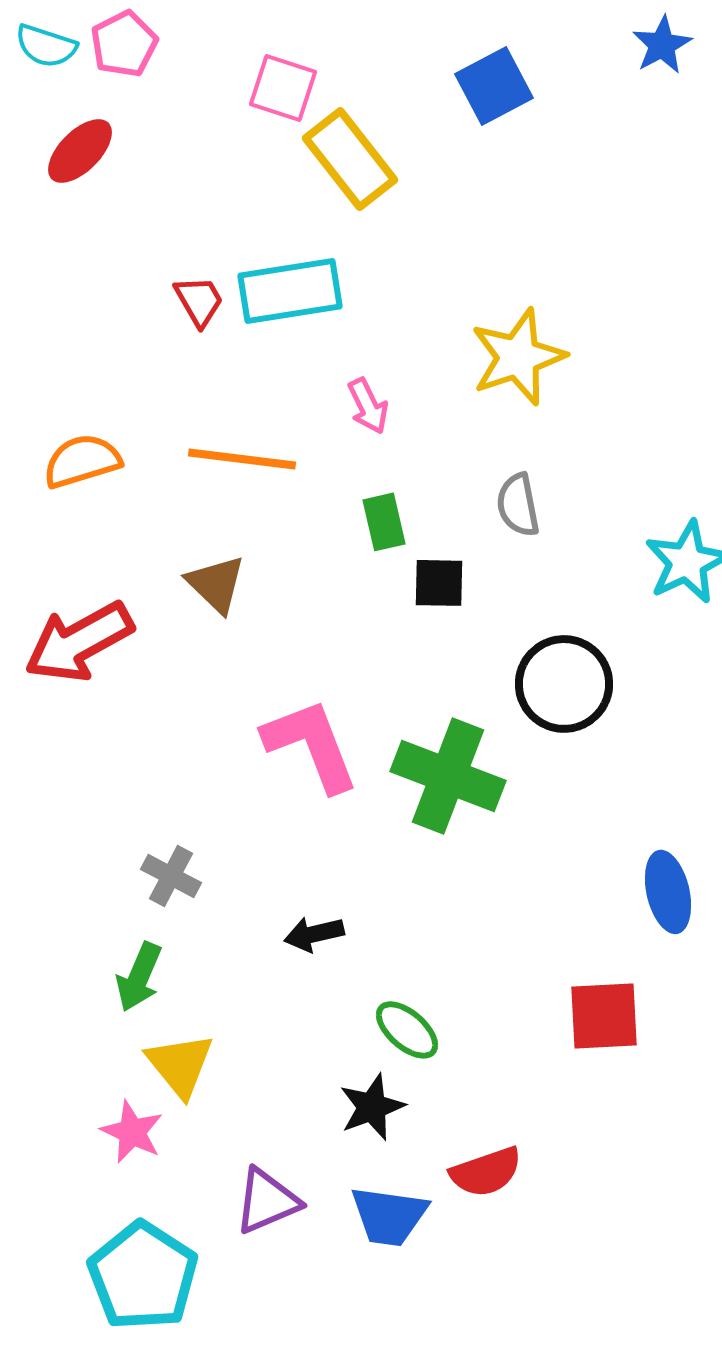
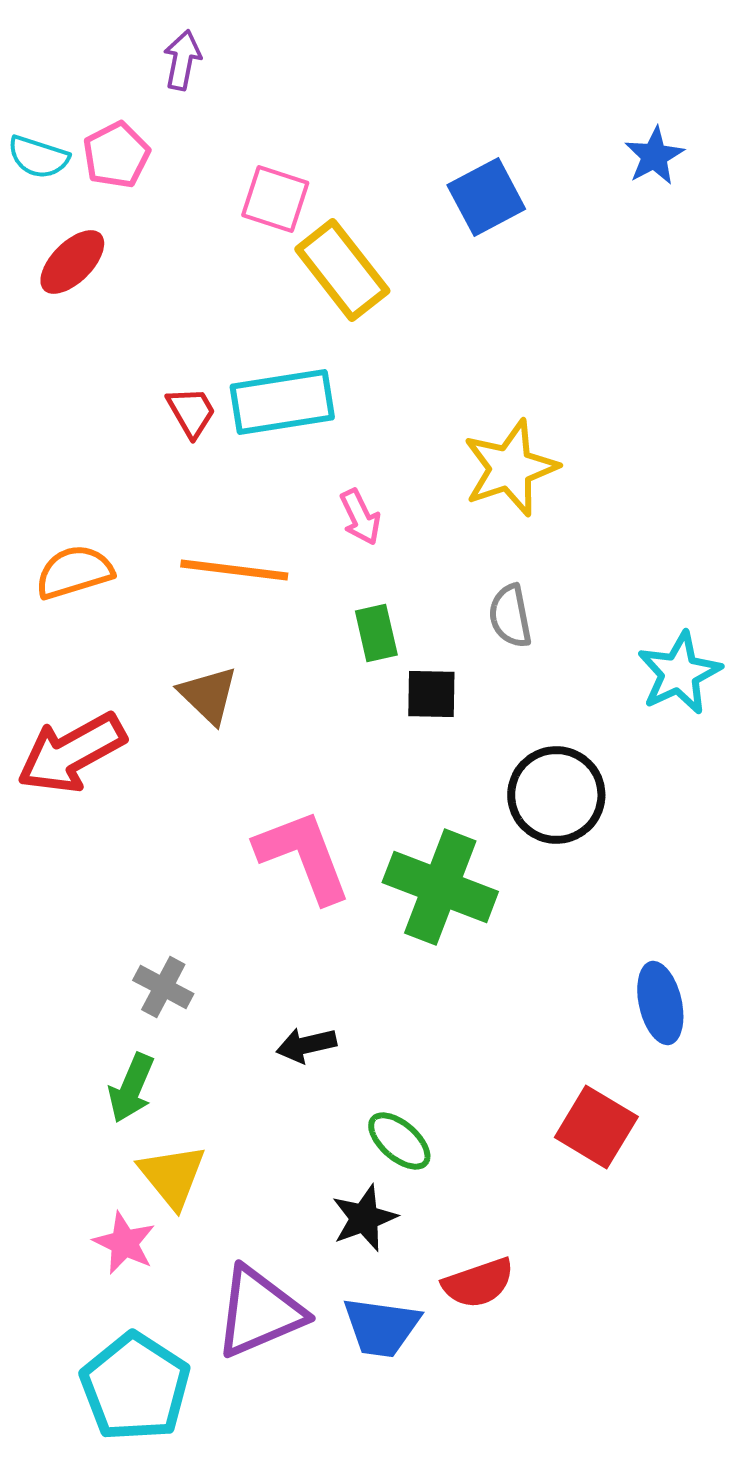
red square: (604, 1016) -> (596, 1127), turned 34
purple triangle: (267, 1201) -> (259, 1312), size x1.4

